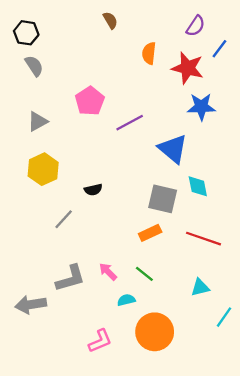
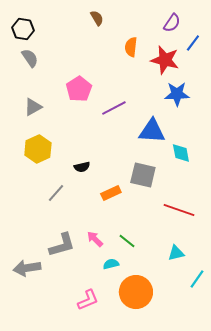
blue triangle: (173, 149) -> (152, 131), turned -36
cyan diamond: (198, 186) -> (181, 153), moved
orange rectangle: (150, 233) -> (111, 193), moved

